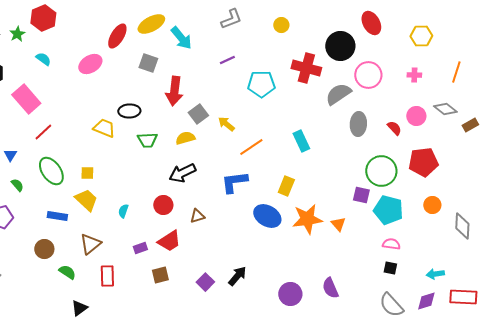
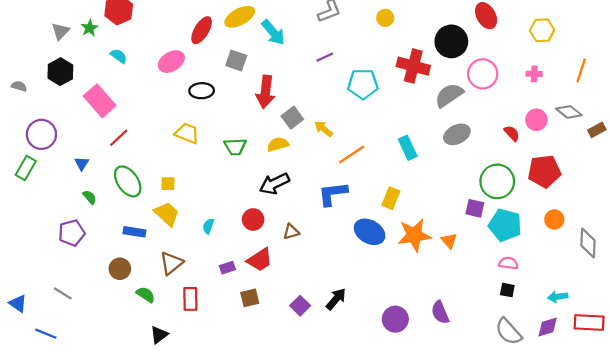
black ellipse: (129, 111) -> (202, 91), moved
gray ellipse: (358, 124) -> (457, 134), moved, turned 60

